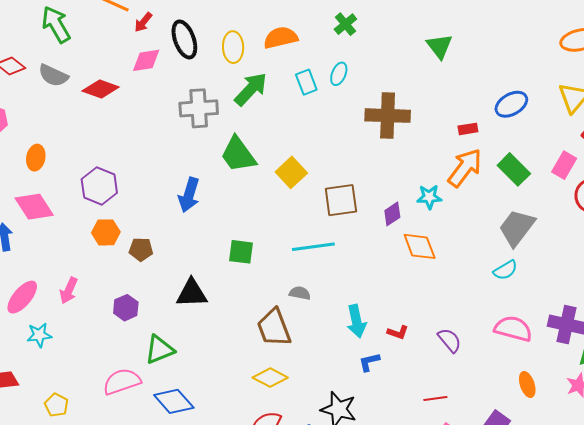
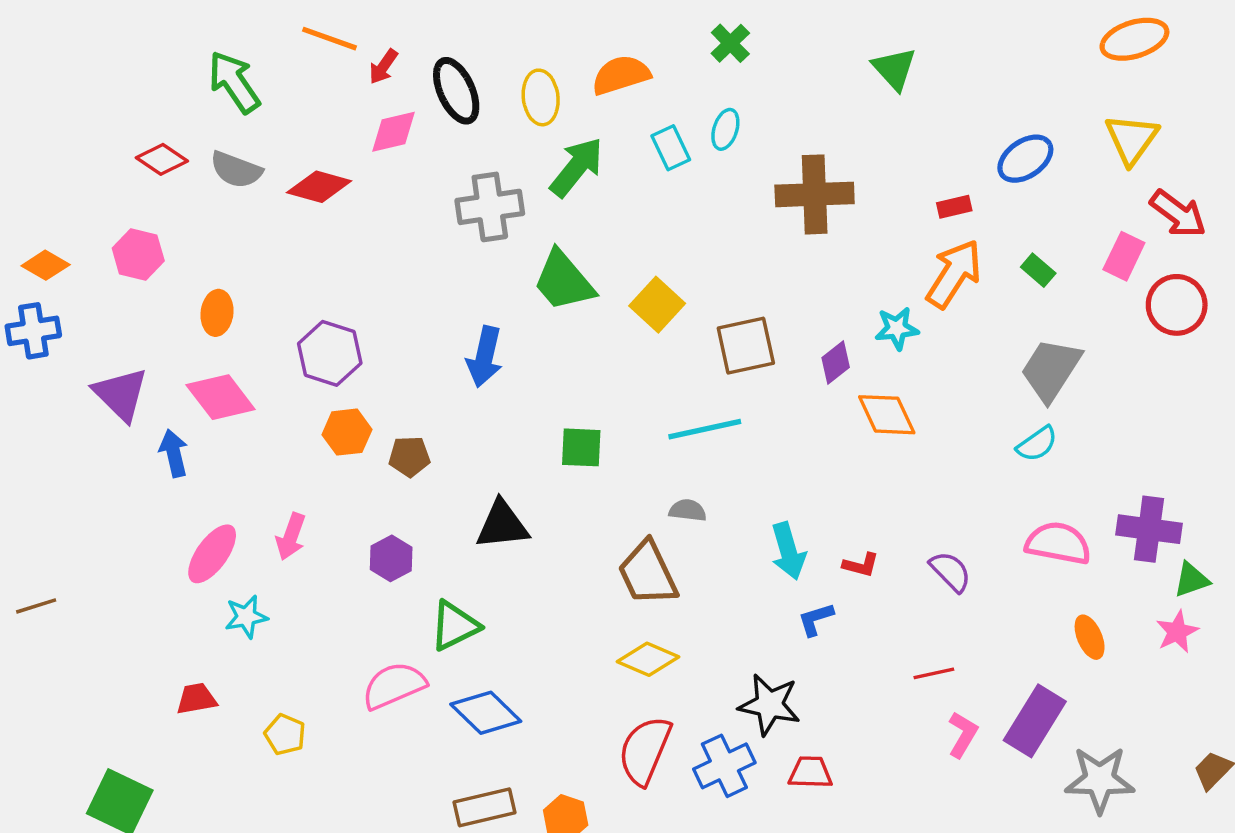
green rectangle: (514, 169) -> (1038, 270), size x0.6

